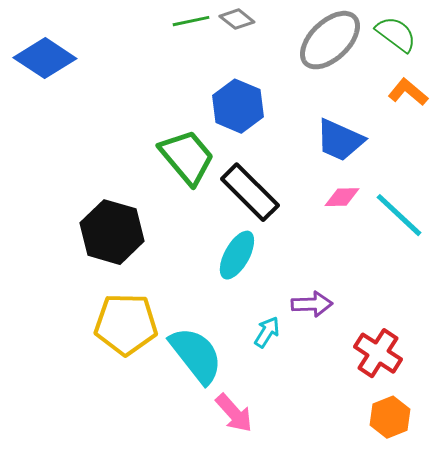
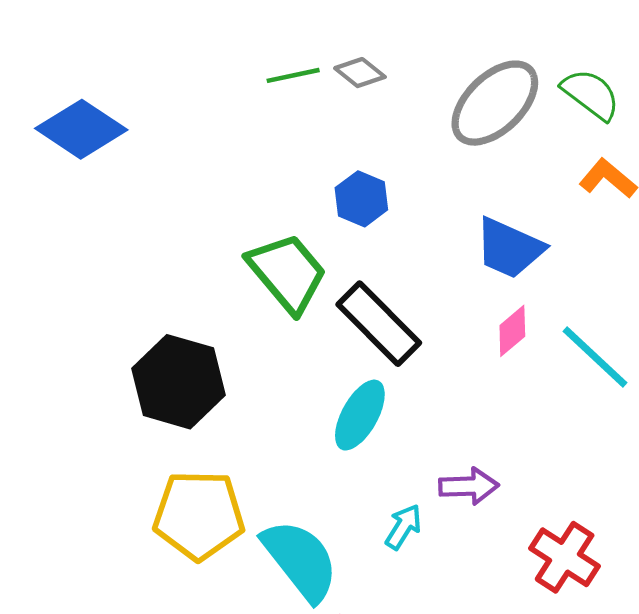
blue hexagon: (238, 106) -> (361, 199), size x0.7
pink diamond: (342, 197) -> (512, 331), turned -39

